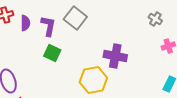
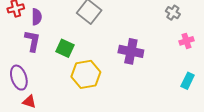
purple L-shape: (48, 26) -> (32, 41), moved
yellow hexagon: (93, 80) -> (86, 74), moved

